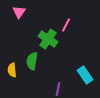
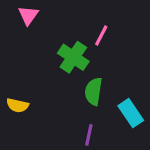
green semicircle: (32, 61) -> (94, 91), moved
yellow semicircle: (12, 70) -> (17, 105), turned -72

